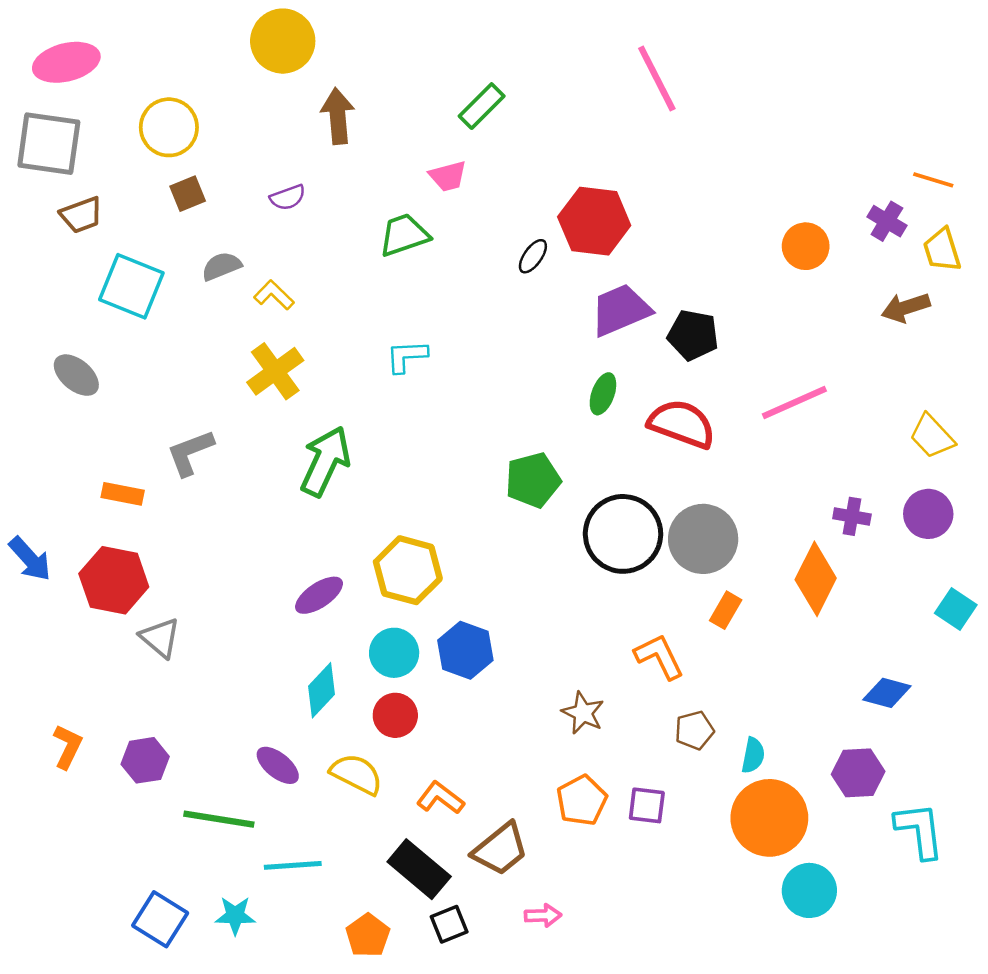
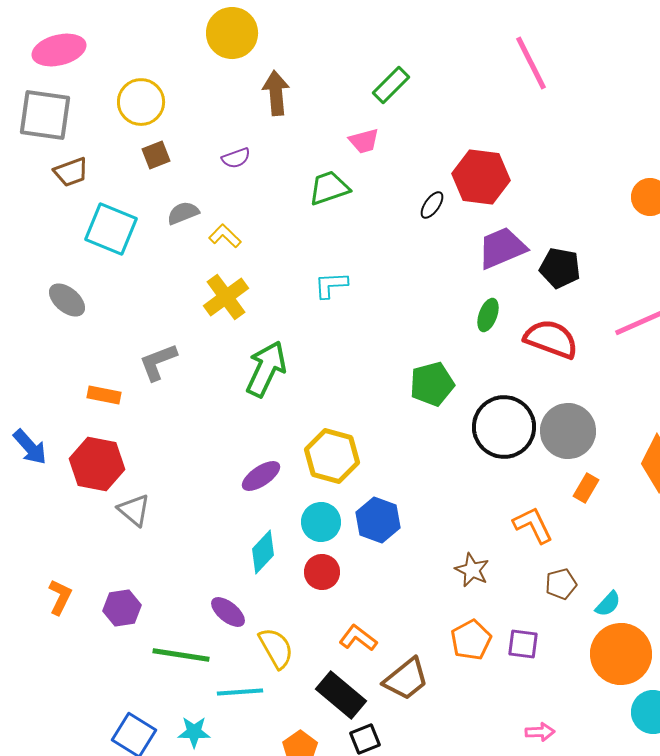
cyan semicircle: (753, 755) -> (608, 604), turned 32
yellow semicircle: (357, 774) -> (276, 648), moved, turned 33
pink arrow: (543, 915) -> (540, 732), moved

